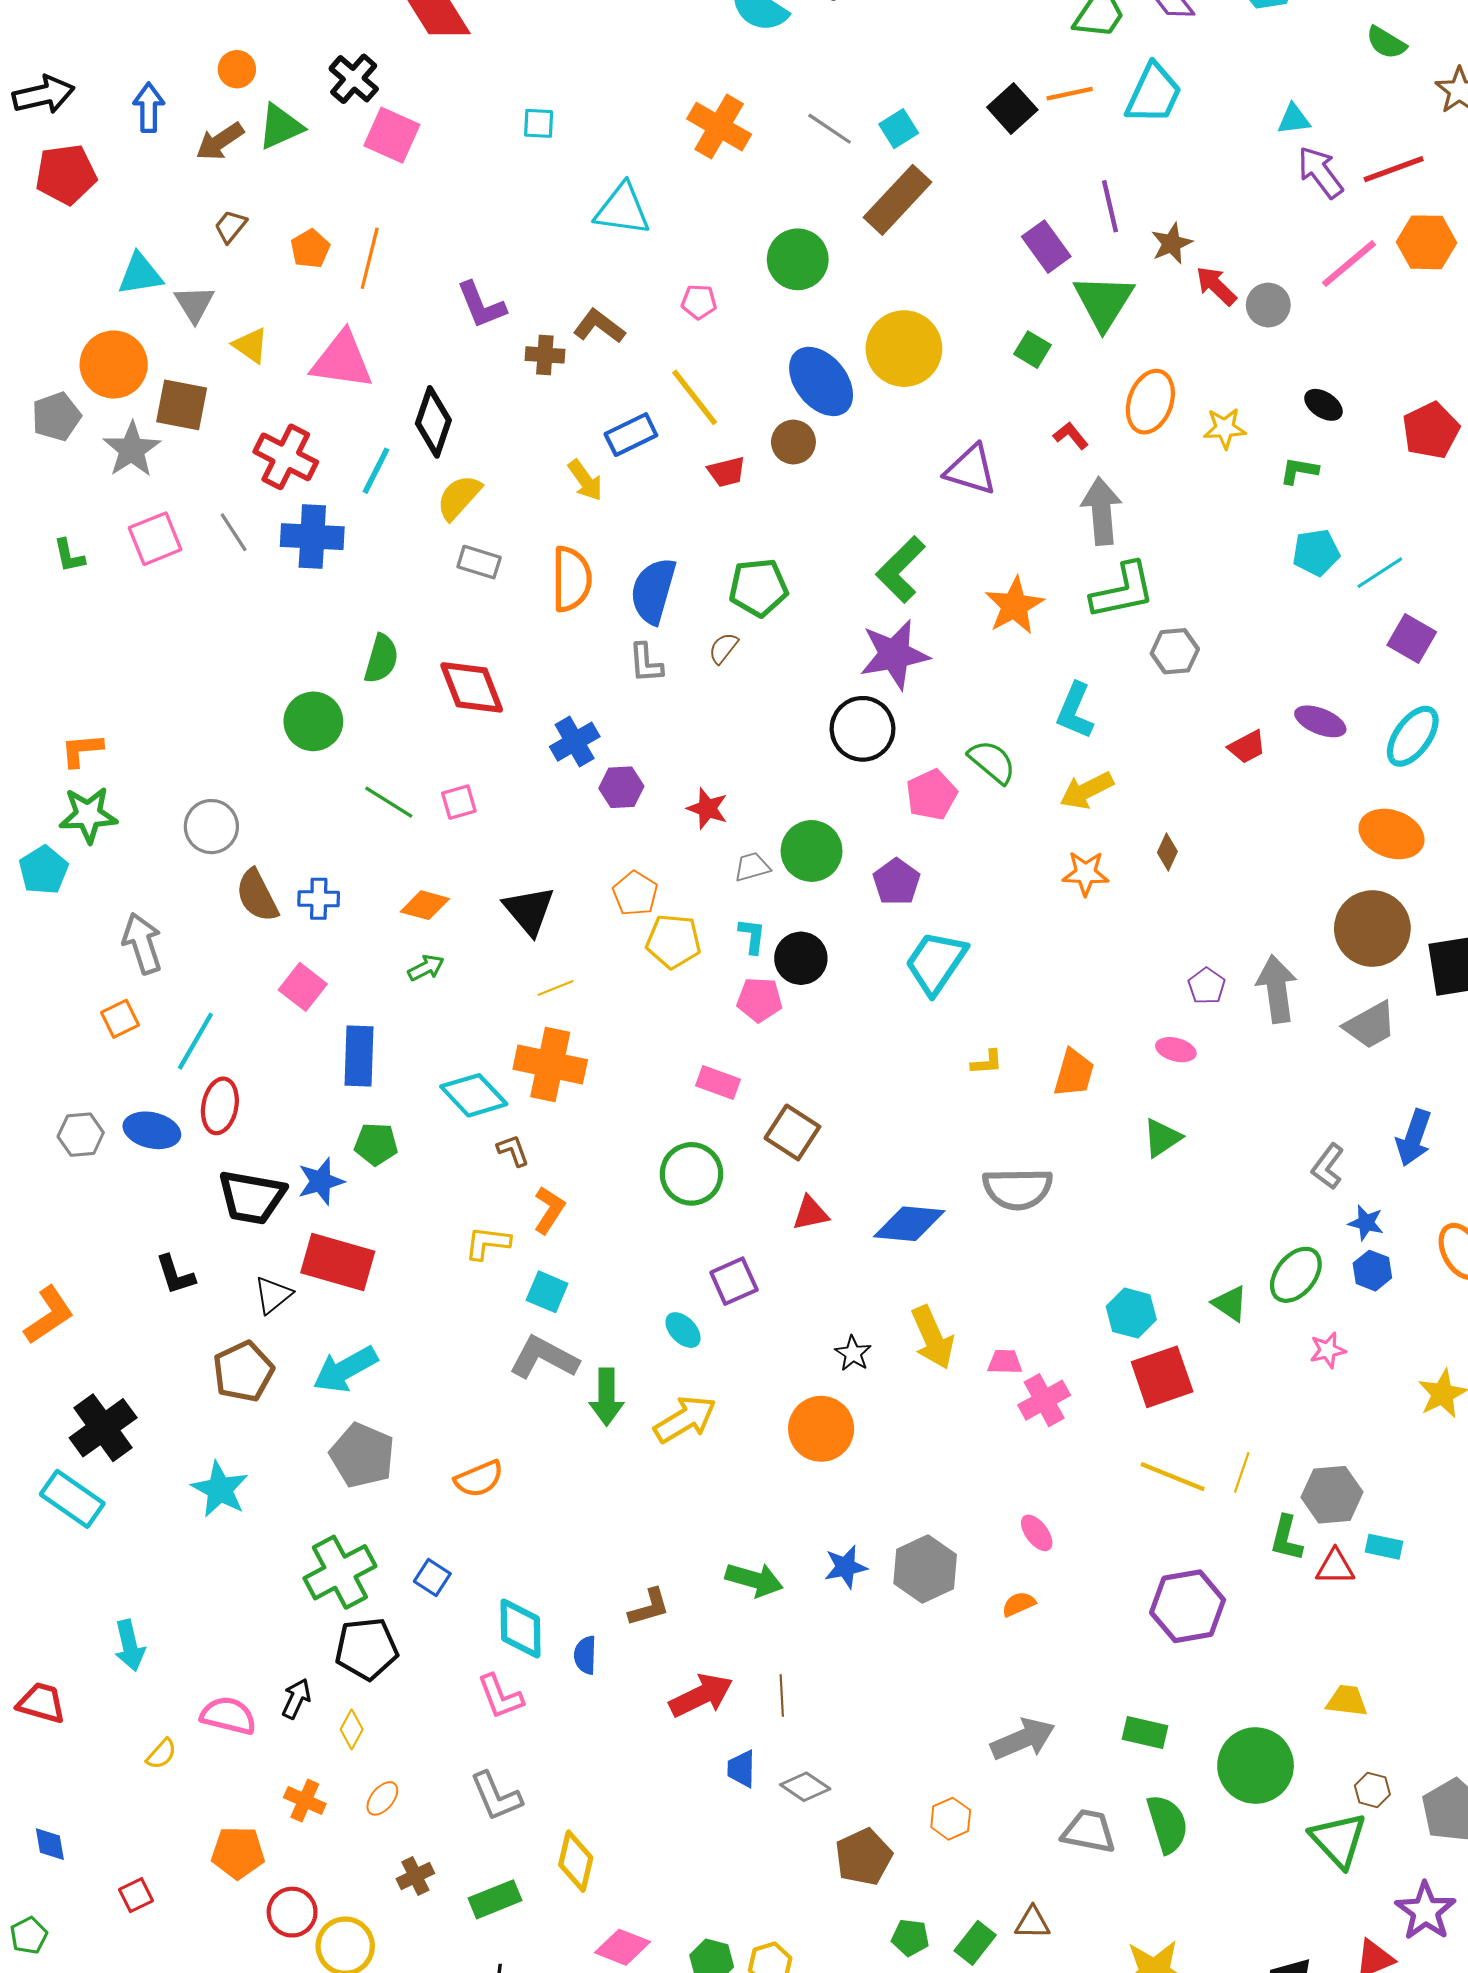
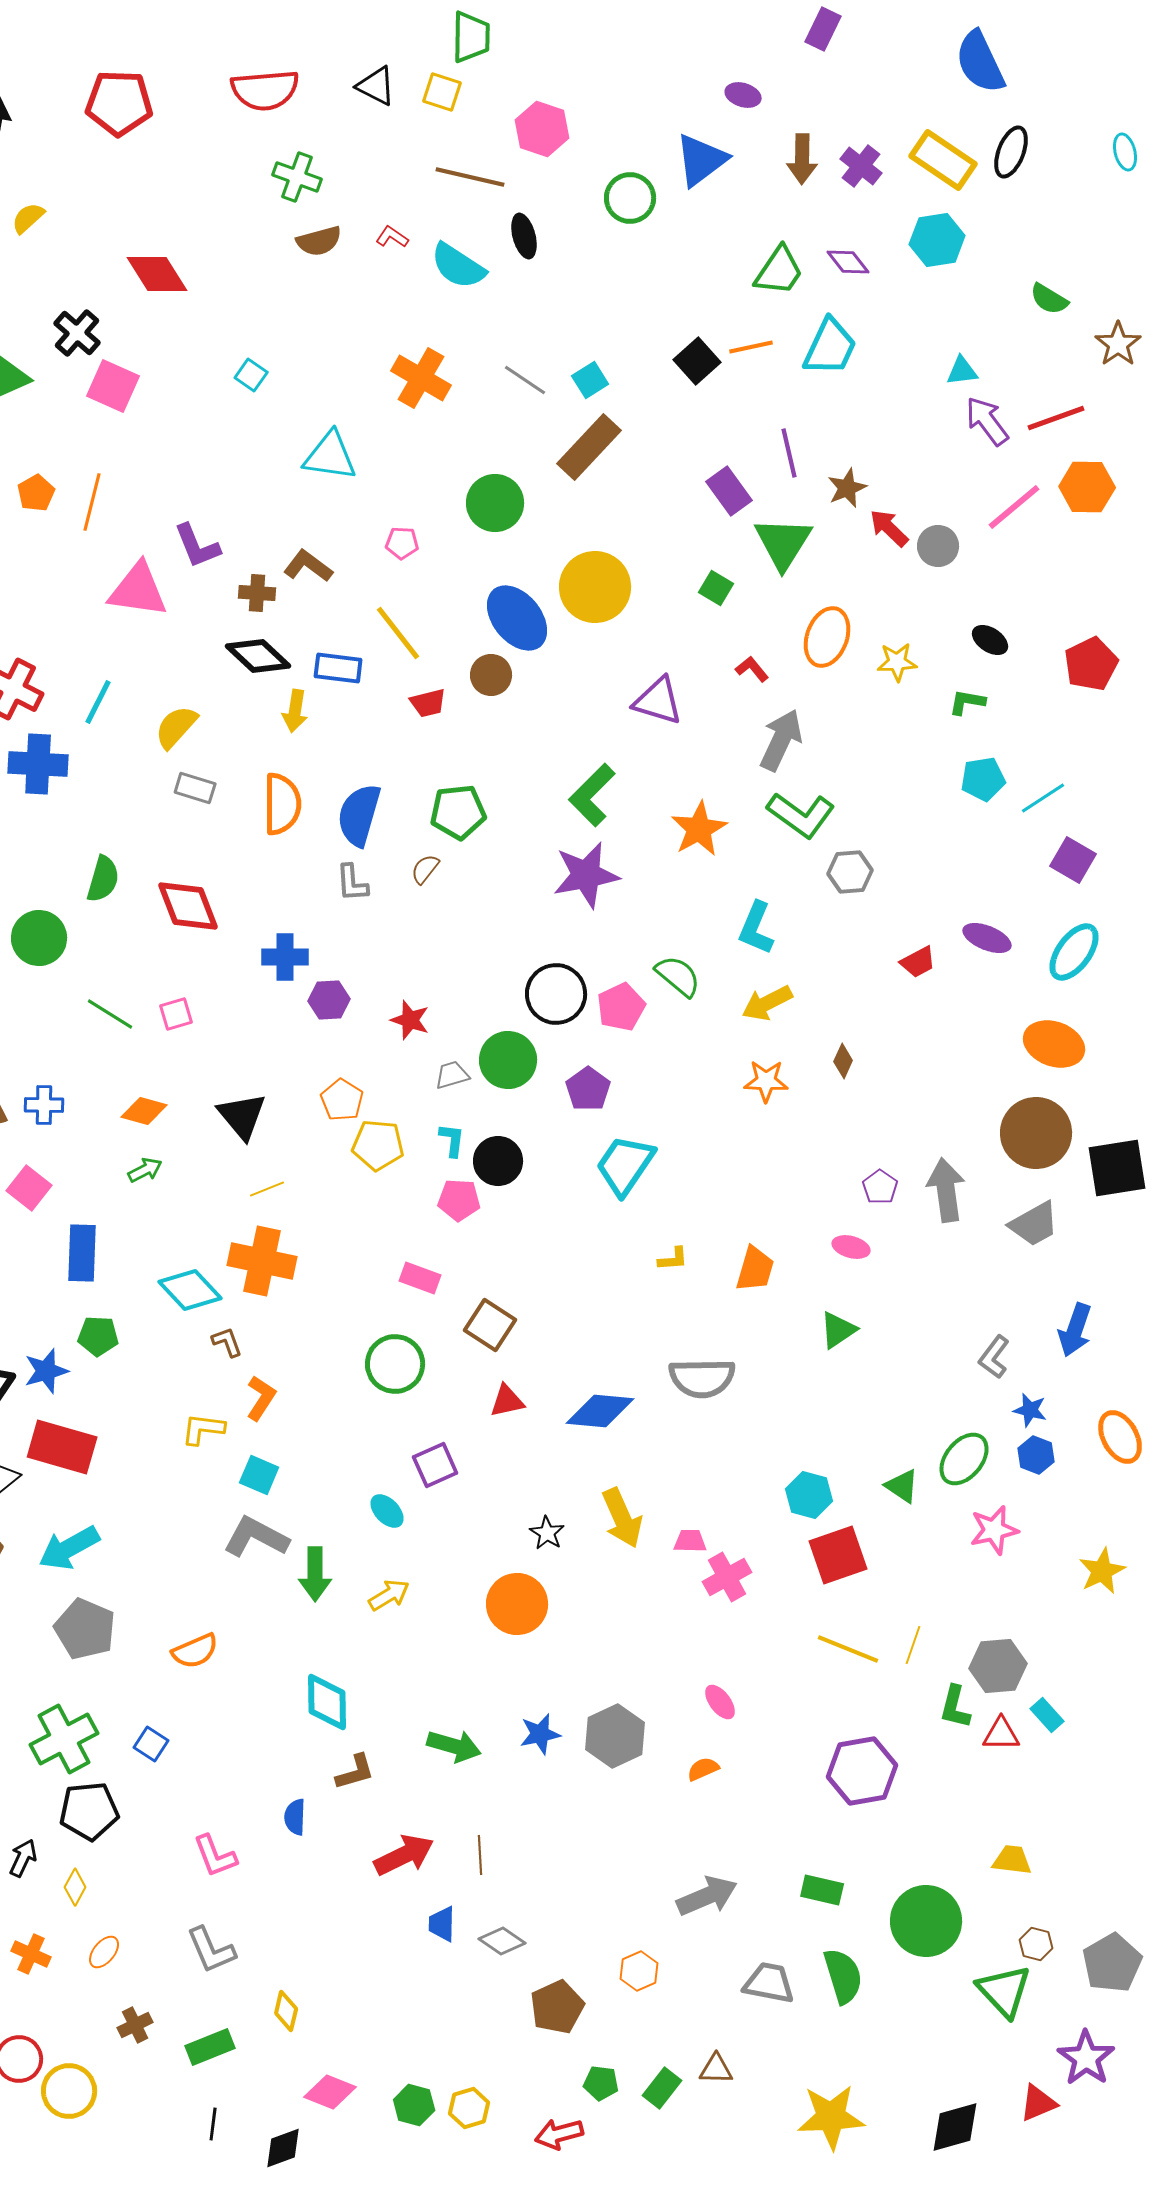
cyan square: (539, 123) -> (251, 375), turned 32
pink triangle: (342, 360) -> (138, 590), moved
black diamond: (433, 422) -> (258, 656), moved, turned -66
blue rectangle: (631, 435) -> (338, 668), turned 33
yellow arrow: (585, 480) -> (295, 711), turned 45
gray arrow: (1101, 511) -> (781, 740), turned 30
green L-shape: (1123, 591) -> (801, 815), turned 48
black circle: (863, 729) -> (556, 994), moved
blue cross: (575, 742) -> (285, 957), turned 30
pink star: (1328, 1350) -> (994, 1530), size x1.4
yellow arrow: (685, 1419) -> (389, 1595), size x0.7
cyan rectangle: (1384, 1547) -> (1047, 1715), turned 36
cyan diamond: (520, 1629) -> (327, 1702), moved
yellow diamond: (576, 1861) -> (286, 2011), size x0.7

